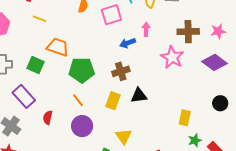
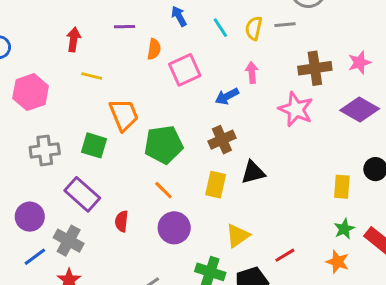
pink square: (111, 15) -> (185, 70), moved
orange trapezoid: (58, 47) -> (124, 115), turned 55
yellow rectangle: (185, 118) -> (342, 187), moved
yellow triangle: (124, 136) -> (238, 236), turned 36

